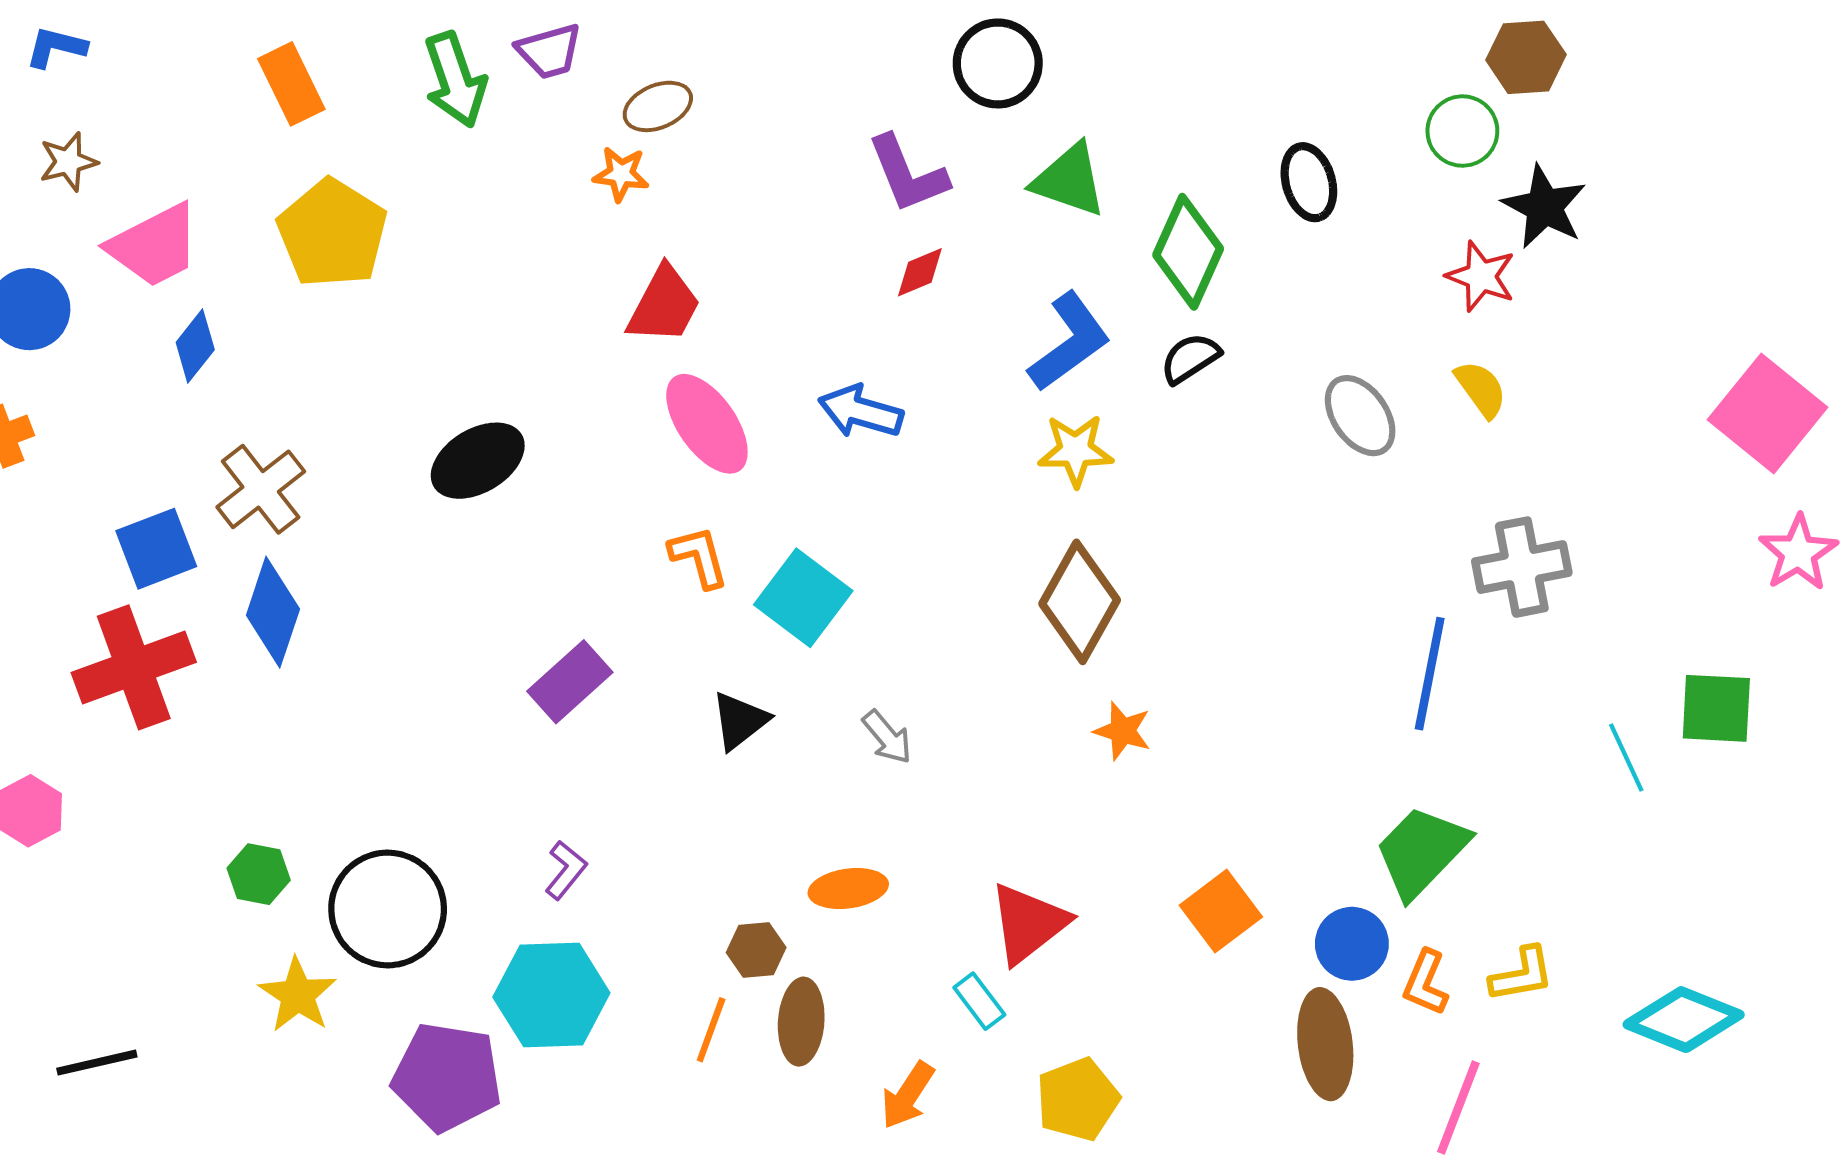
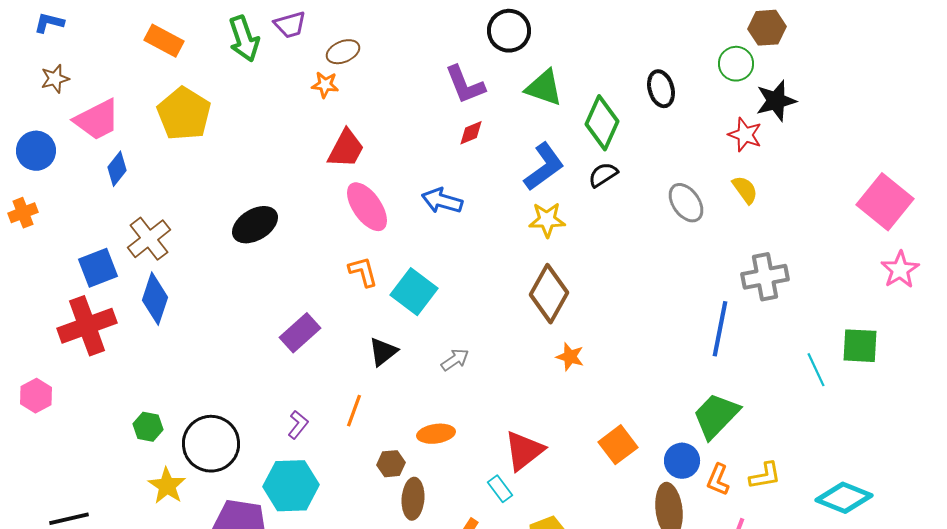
orange rectangle: (291, 84) -> (164, 41), turned -36
black star: (1544, 207) -> (776, 101), turned 30
gray arrow: (887, 737) -> (455, 360), turned -84
orange line: (711, 1030) -> (354, 411), moved

